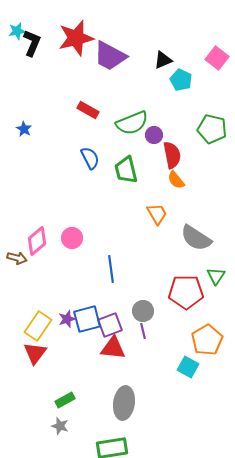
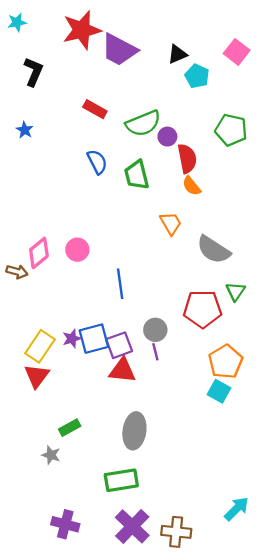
black L-shape: (32, 43) -> (33, 72), moved
cyan square: (188, 367) -> (219, 391), moved
gray star: (60, 426) -> (51, 455), moved

